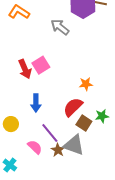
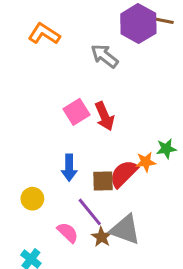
red arrow: (25, 69) -> (104, 116), moved
orange star: (86, 84) -> (146, 162), moved
green star: (102, 116) -> (166, 149), moved
brown square: (84, 123) -> (103, 181), moved, turned -35

